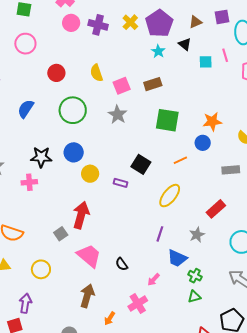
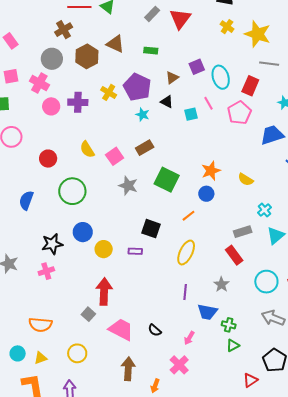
gray star: (118, 115) -> (128, 186), moved
green square: (167, 120) -> (167, 180), turned 30
gray rectangle: (231, 170) -> (243, 232), moved
red rectangle: (216, 209) -> (234, 255), turned -72

